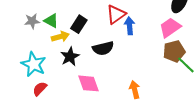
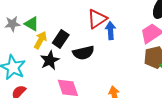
black rectangle: (79, 24) -> (61, 39), moved
yellow arrow: (60, 37) -> (40, 40), turned -48

